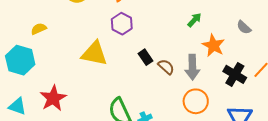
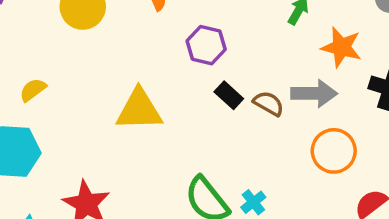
purple hexagon: (122, 24) -> (206, 45), moved
gray arrow: (192, 67) -> (314, 93), turned -75

